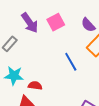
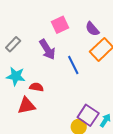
purple arrow: (30, 23) -> (47, 49), moved

